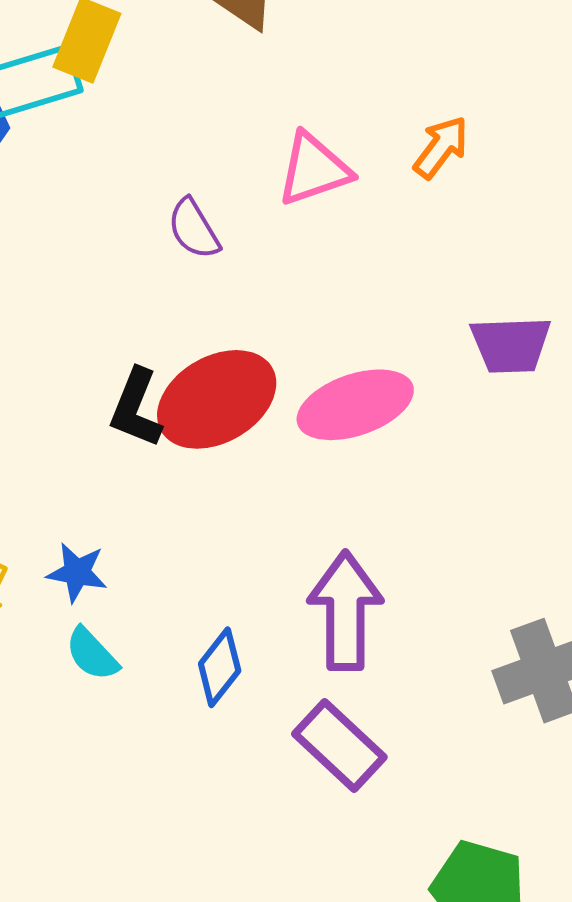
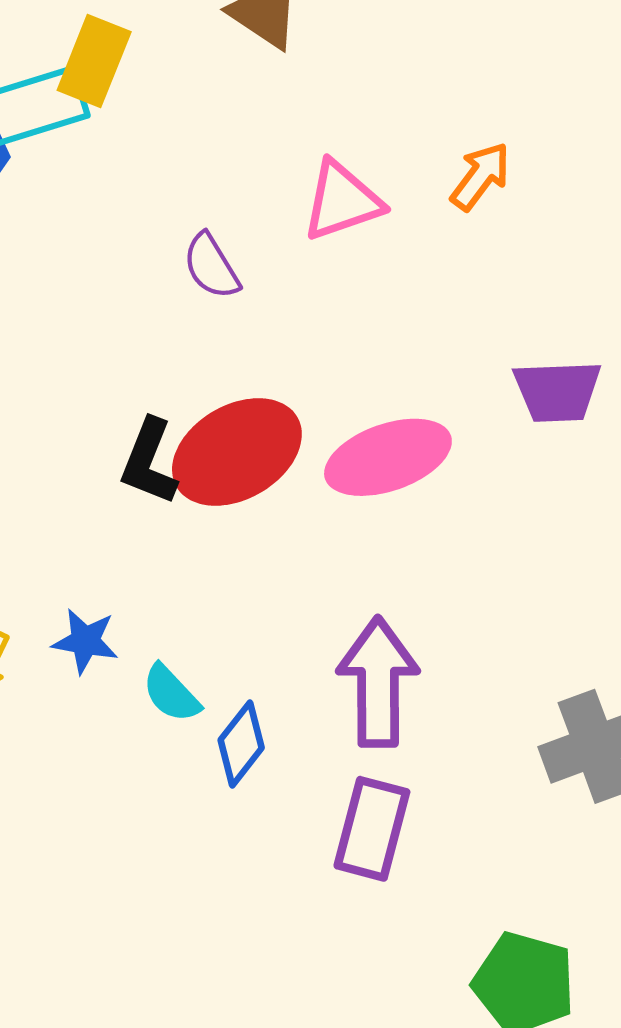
cyan semicircle: (92, 654) -> (171, 693), moved
purple rectangle: (339, 745) -> (372, 829), turned 62

